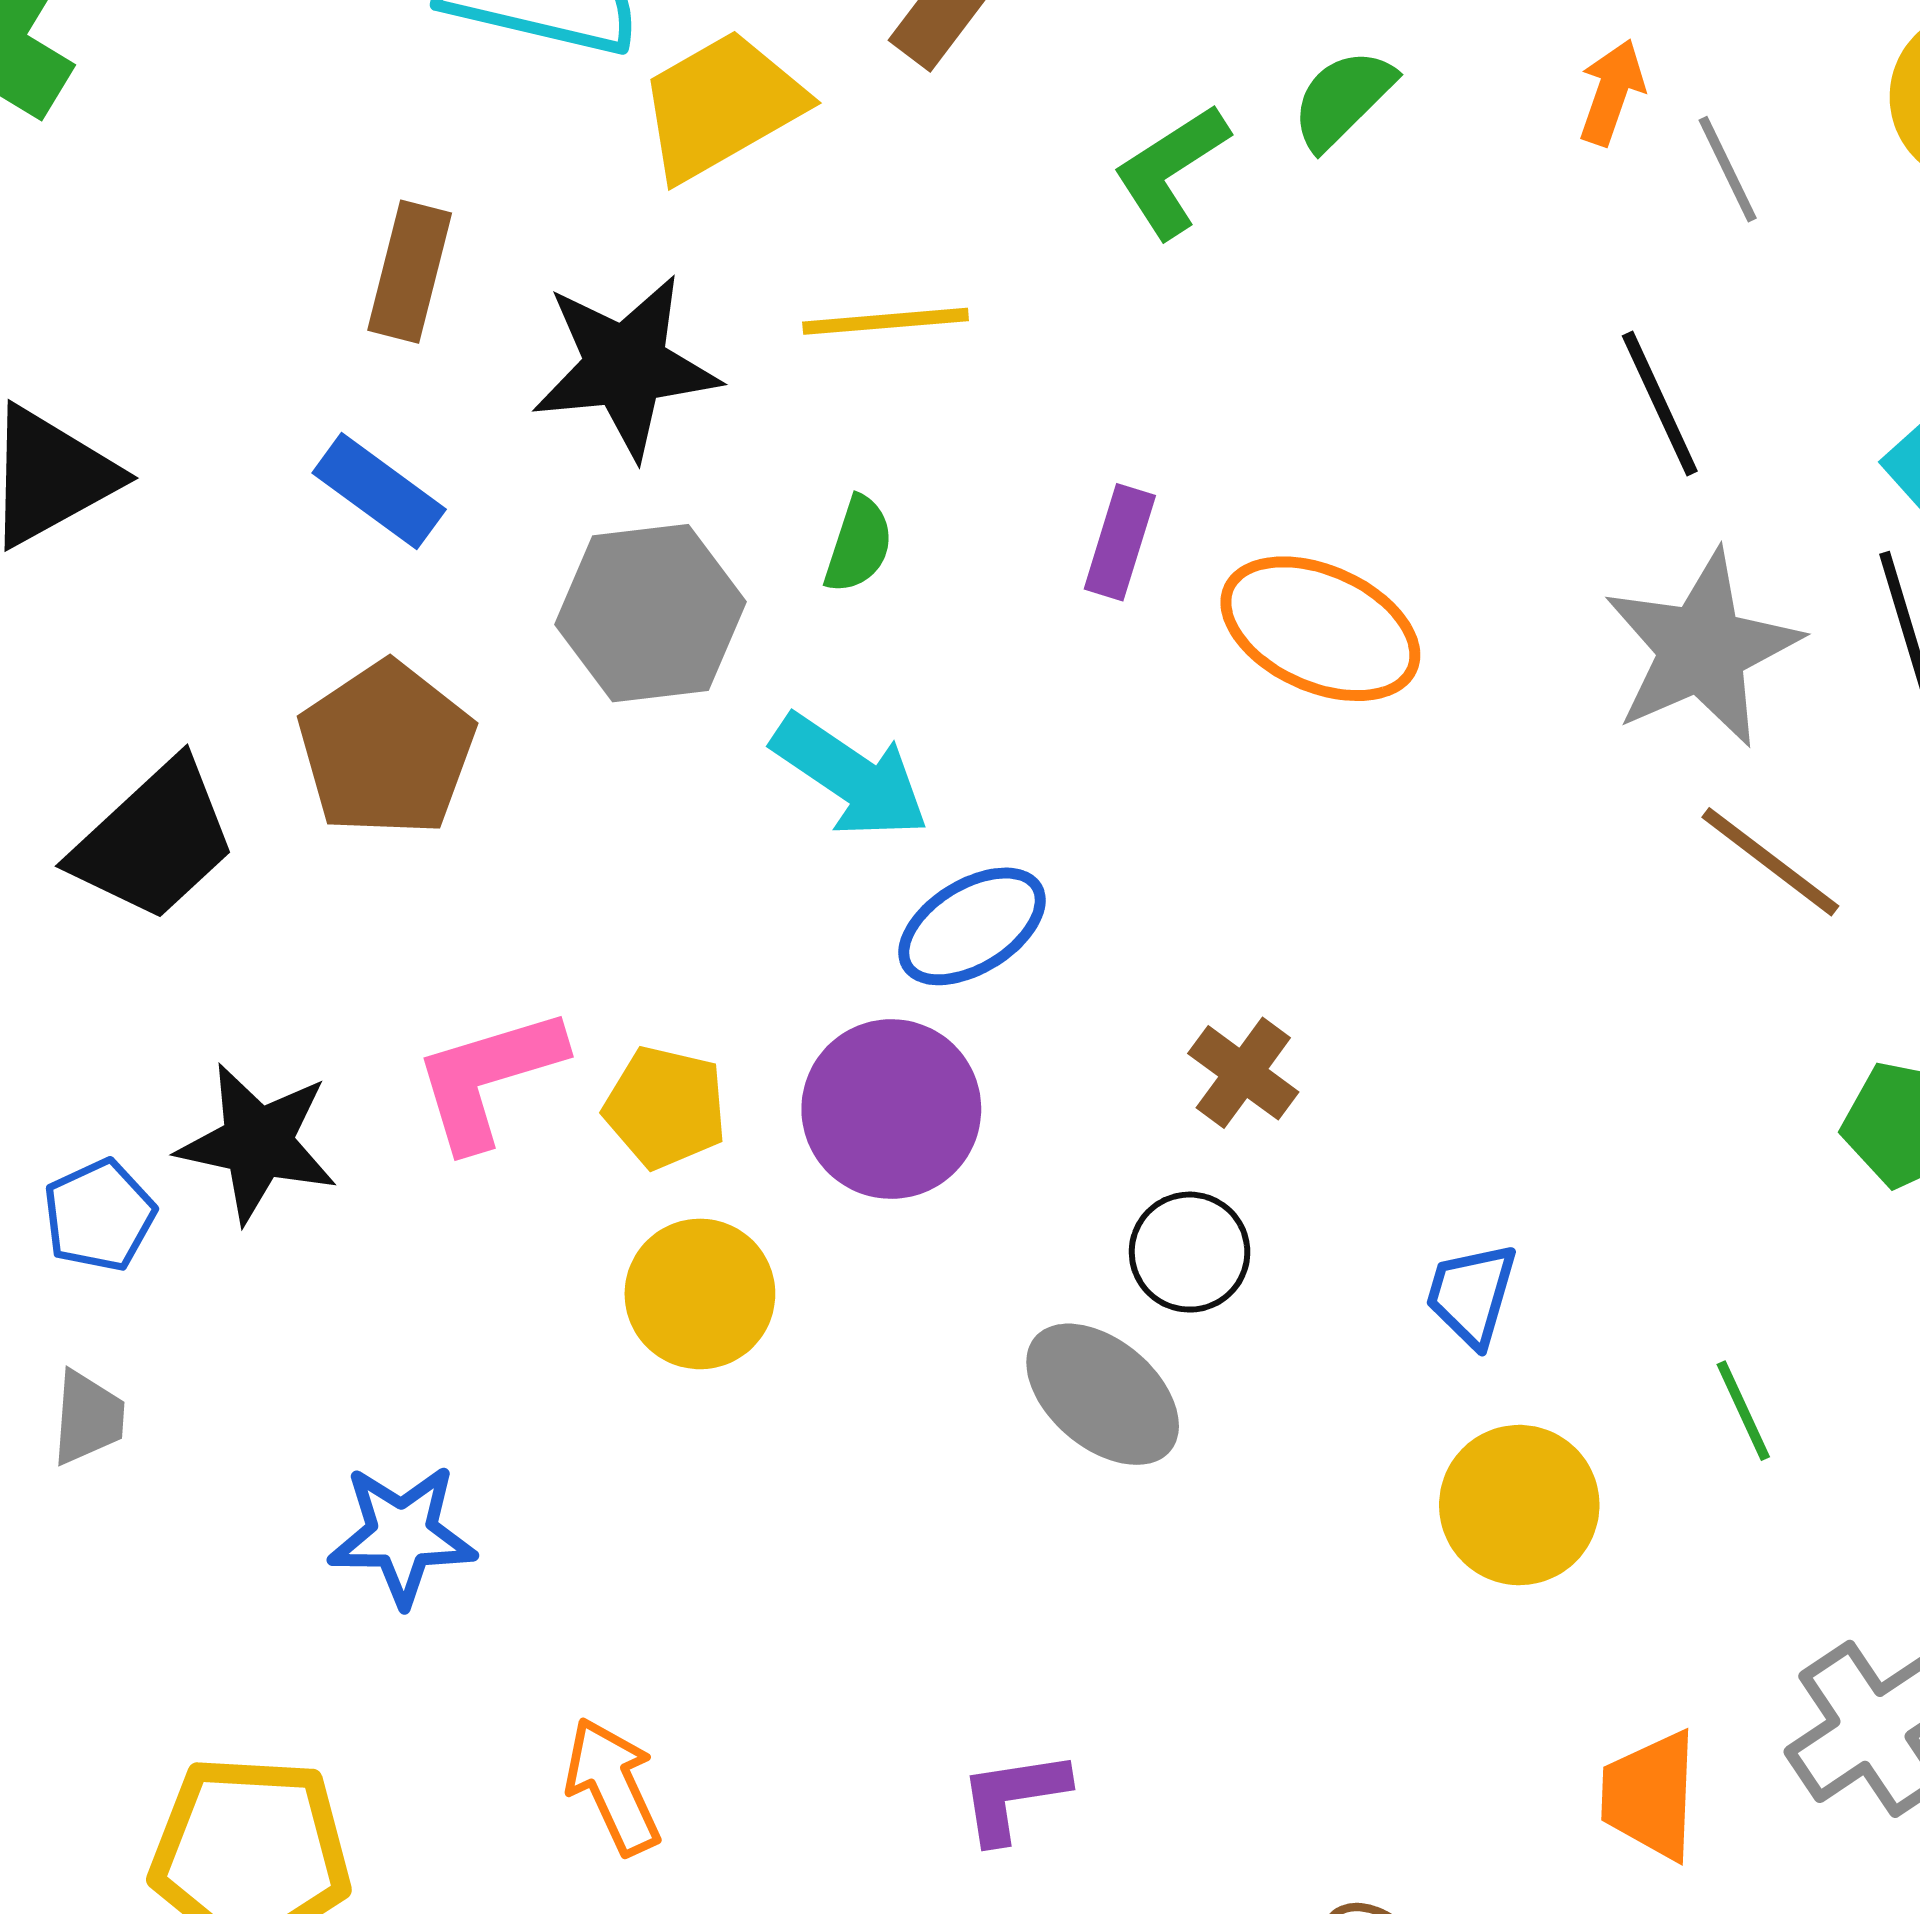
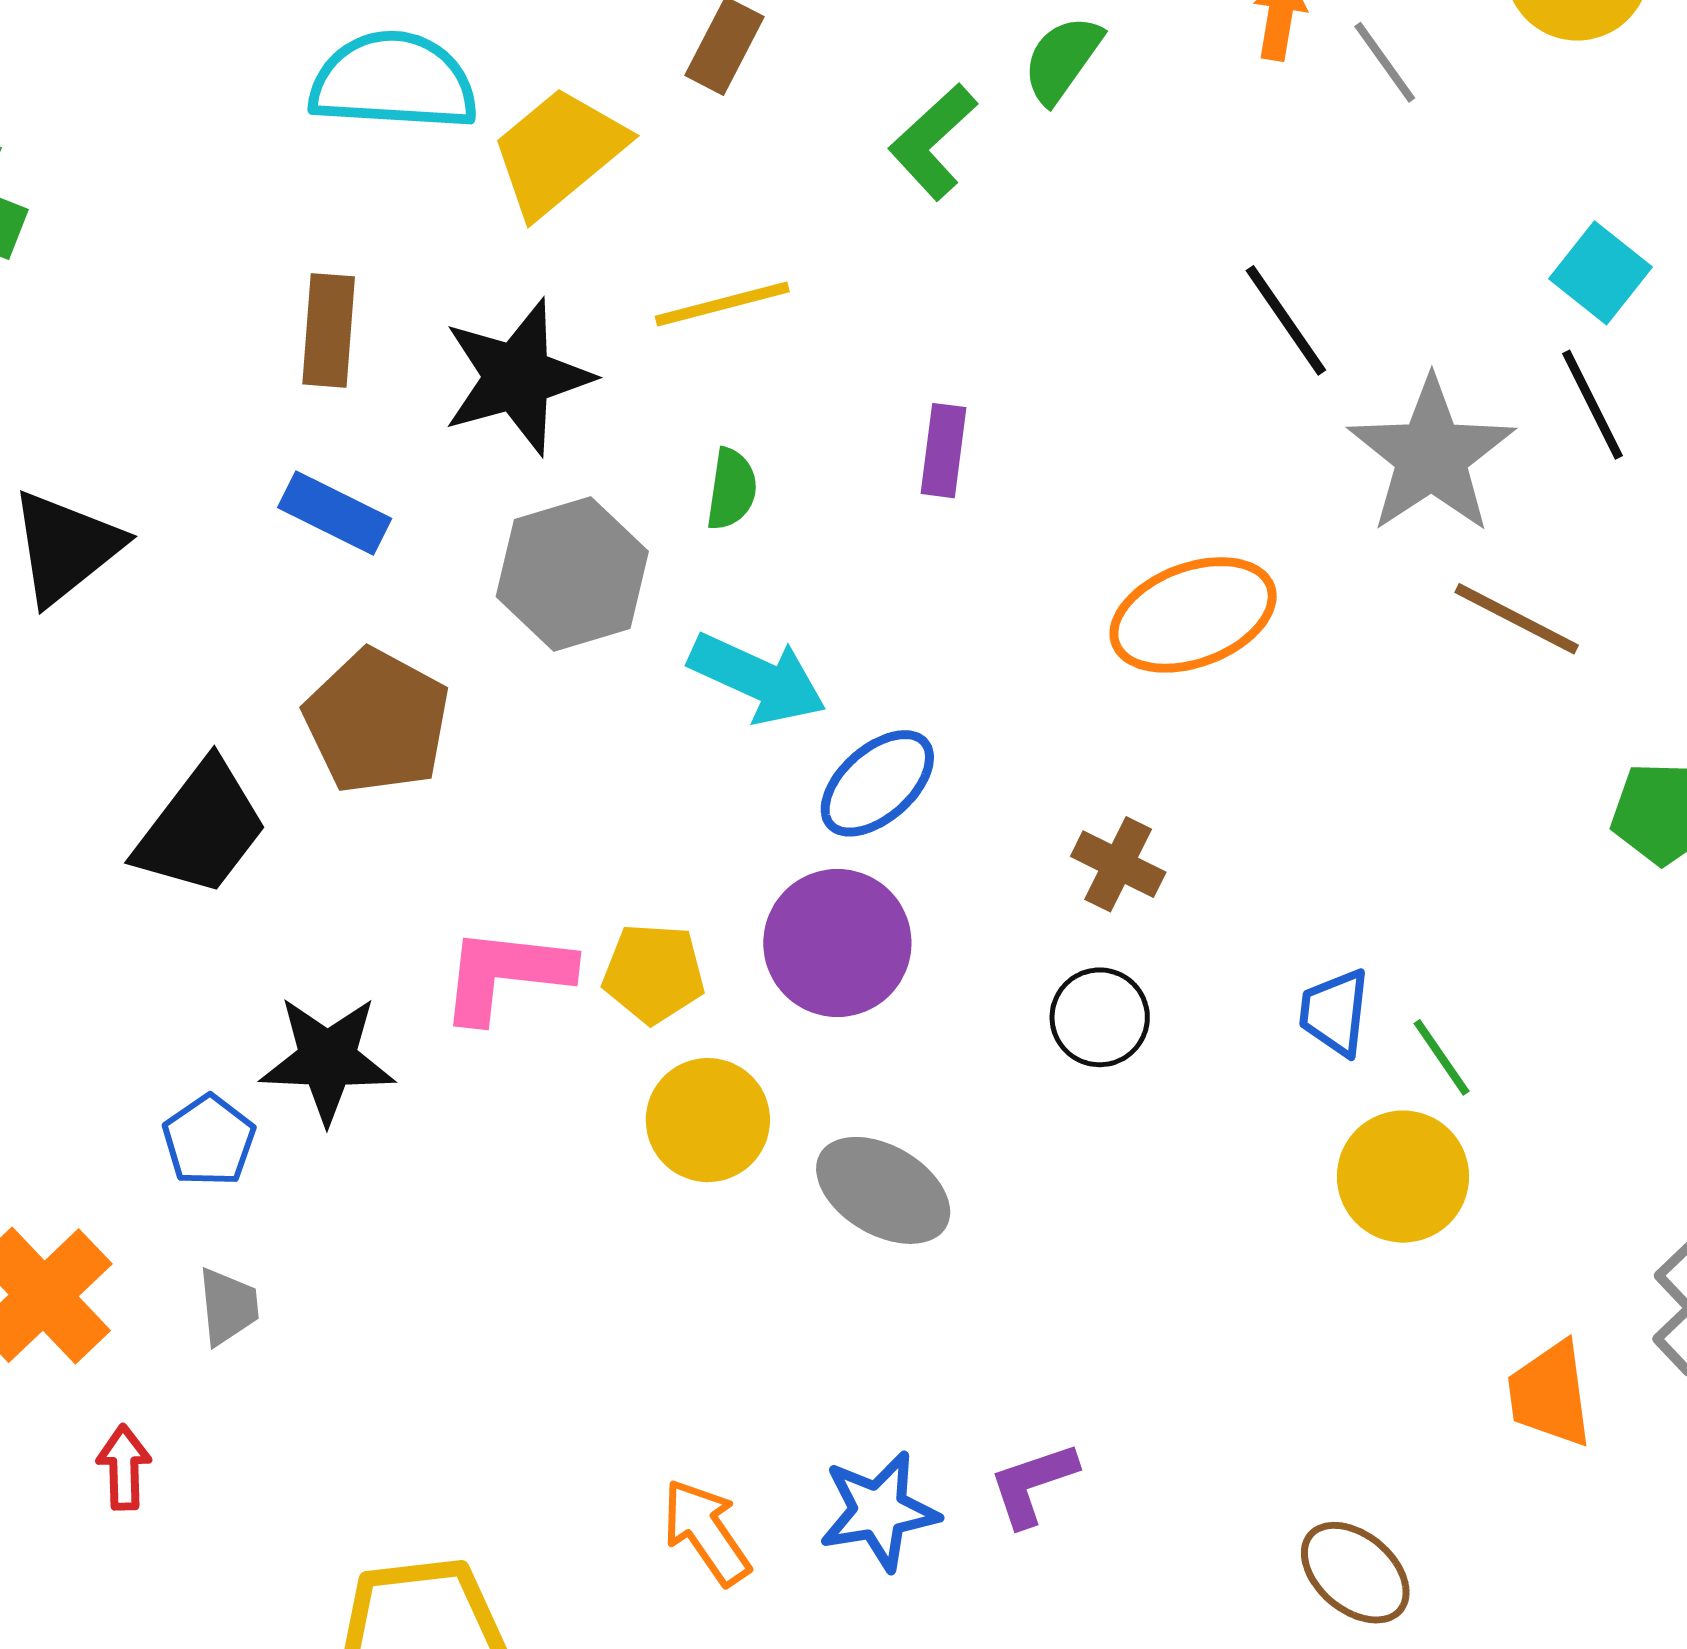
black line: (1660, 403) -> (1286, 320), moved
orange ellipse: (1320, 629) -> (1193, 615), moved, turned -35
pink L-shape: (488, 1078) -> (506, 974), turned 33
gray ellipse: (1103, 1394) -> (883, 1190), moved
green line: (1743, 1411) -> (1442, 1057), moved
blue star: (402, 1535) -> (879, 1511), moved

